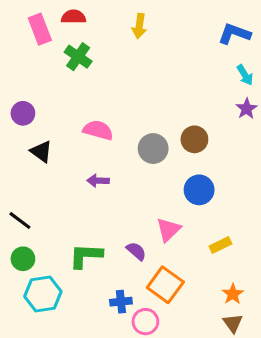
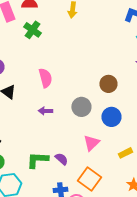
pink semicircle: (98, 130) -> (45, 78), turned 60
gray circle: (153, 149) -> (81, 107), moved
purple semicircle: (136, 251) -> (61, 159), moved

